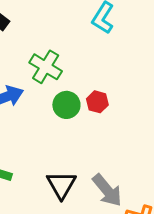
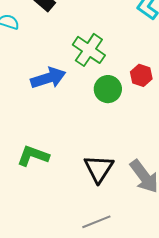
red hexagon: (97, 102) -> (141, 75), moved

